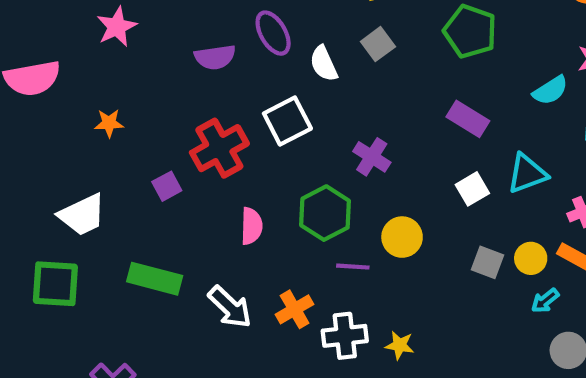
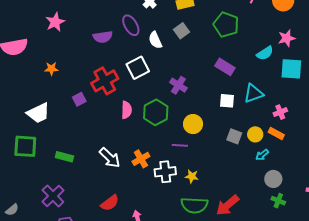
white square: (472, 189) -> (227, 101), turned 35
pink semicircle: (252, 226) -> (126, 110), moved
purple line: (353, 267) -> (180, 145), moved
green rectangle: (155, 279) -> (64, 157), moved, size x0.7

